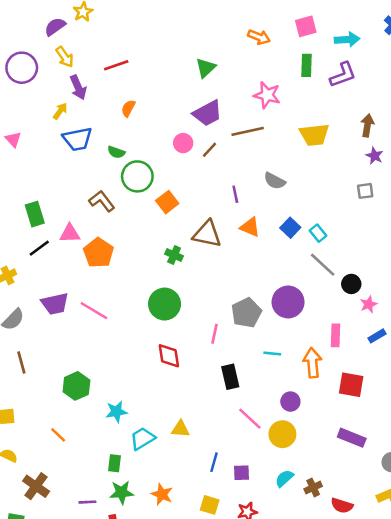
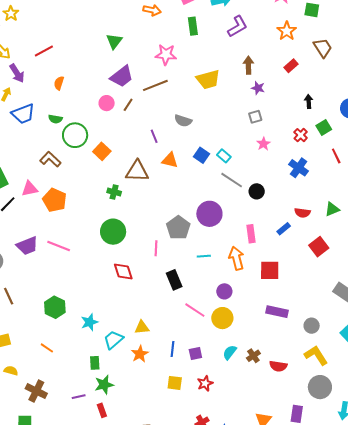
purple L-shape: (343, 75) -> (237, 26), moved
pink star: (369, 304) -> (263, 144), moved
orange star: (162, 494) -> (140, 354), moved, turned 30

